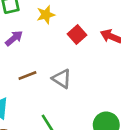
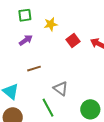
gray triangle: (62, 79) -> (61, 89), moved

